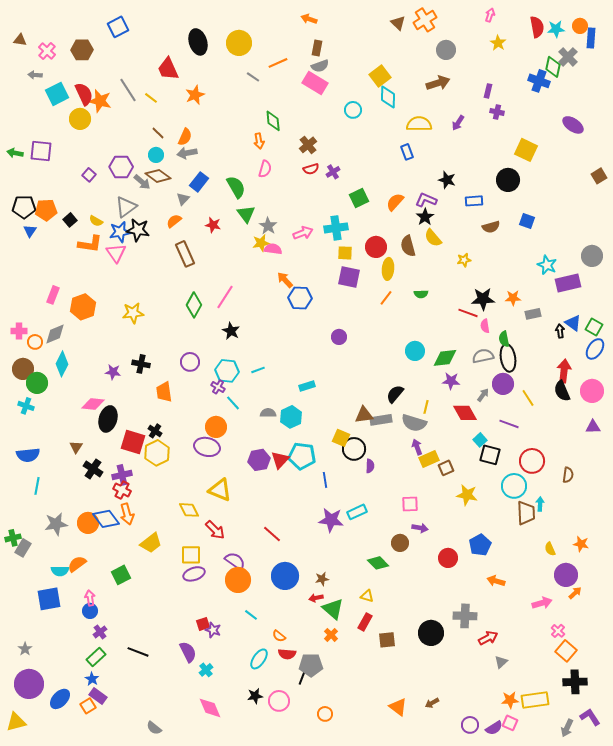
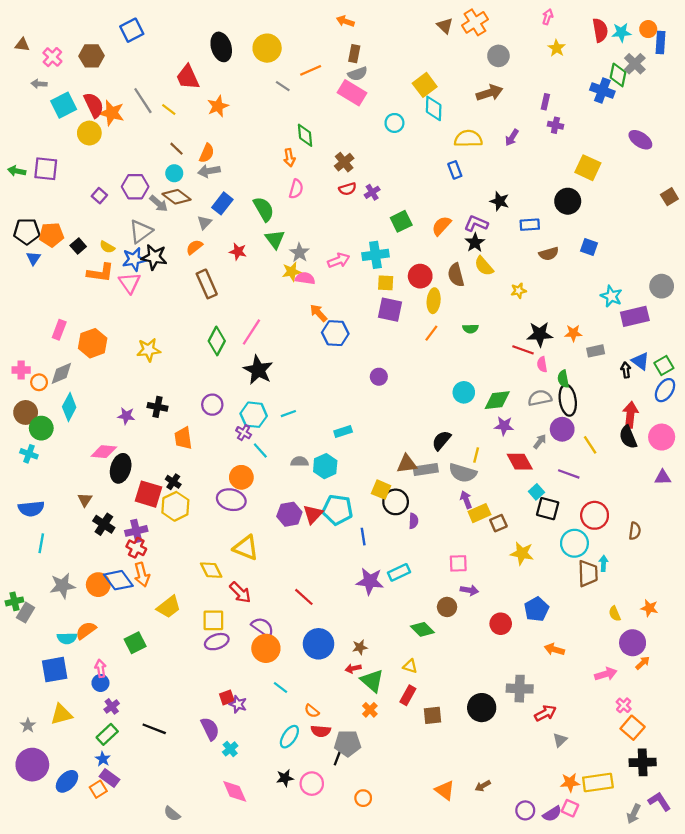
green square: (594, 327) -> (664, 366), turned 30
black star: (231, 331) -> (258, 370), size x1.5
yellow triangle: (16, 722) -> (61, 714), moved

